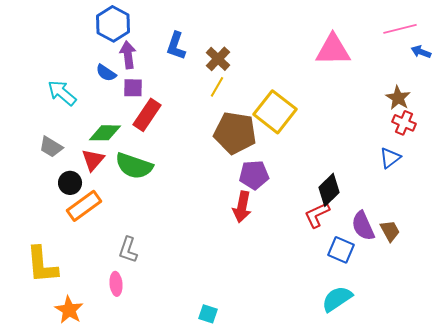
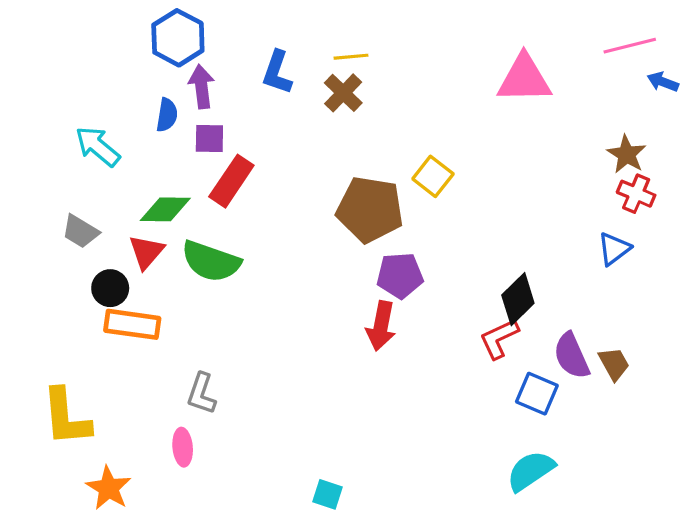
blue semicircle: (106, 73) -> (167, 115), turned -115
yellow line: (217, 87) -> (351, 57), moved, turned 55
yellow square: (275, 112) -> (433, 176), size x0.6
orange rectangle: (84, 206) -> (132, 324), turned 44

